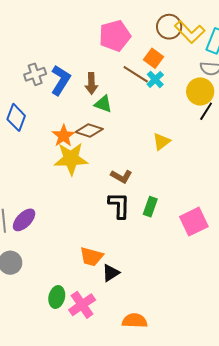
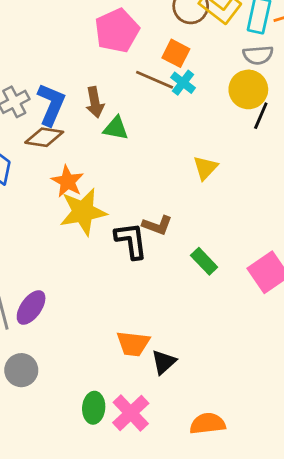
brown diamond: (89, 131) -> (44, 137), moved
black L-shape: (119, 205) -> (131, 241), moved
green rectangle: (150, 207) -> (204, 261), turned -54

